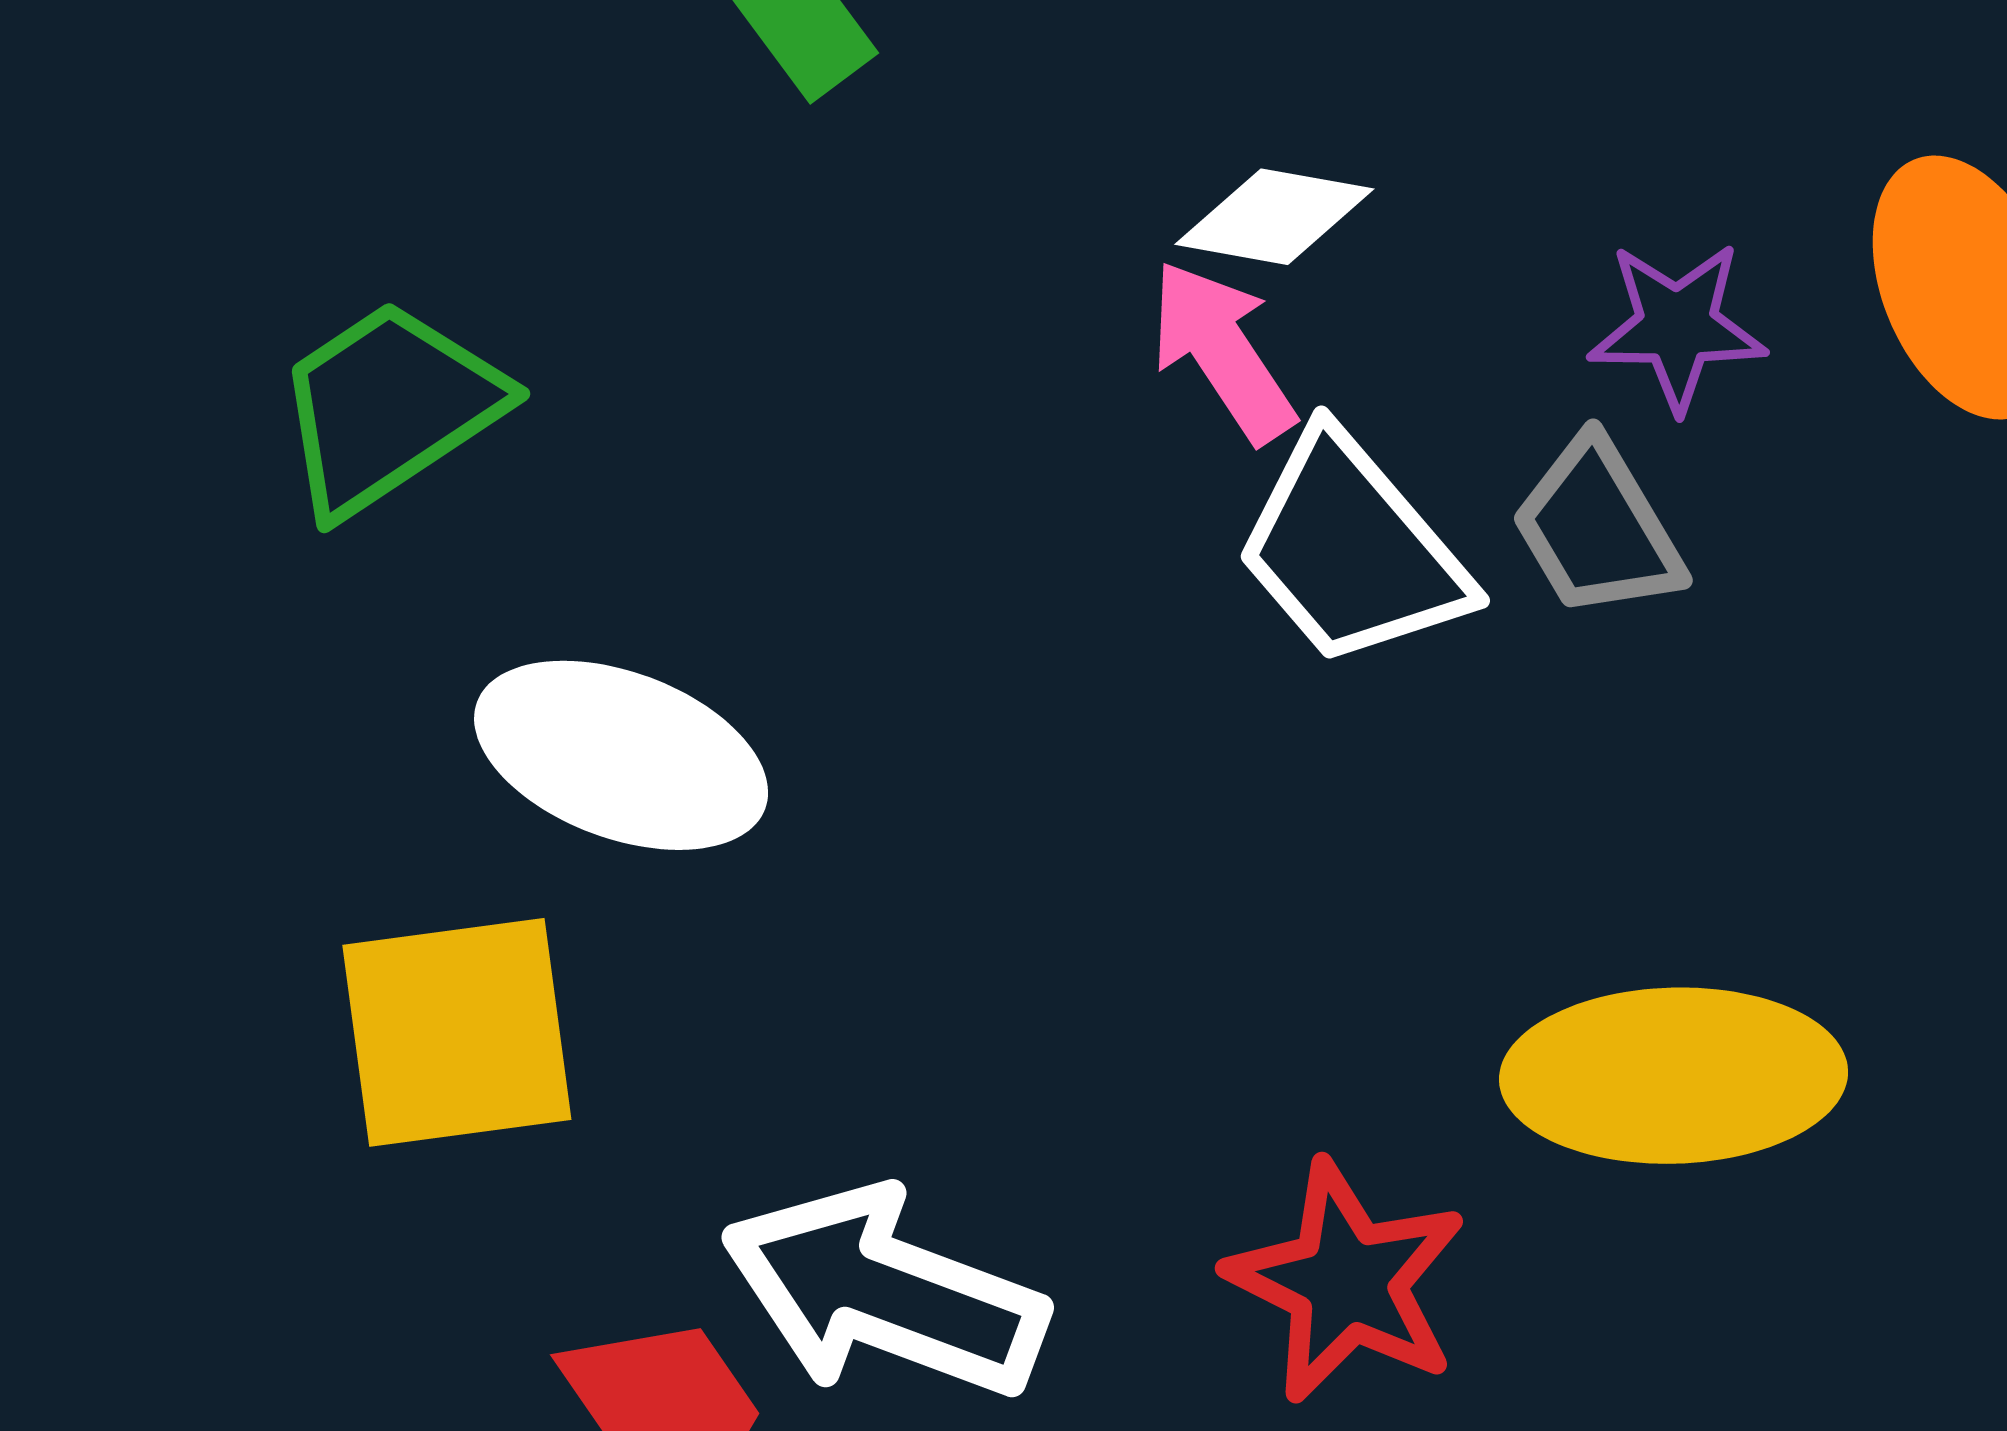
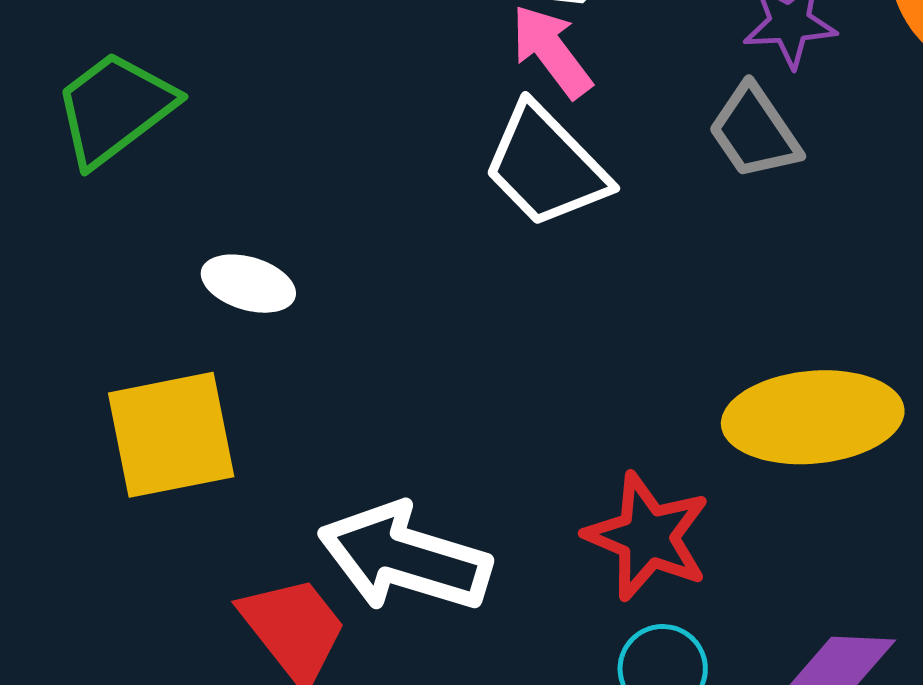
white trapezoid: (1352, 550) -> (546, 166), moved
white ellipse: (621, 755) -> (248, 284), size x0.6

